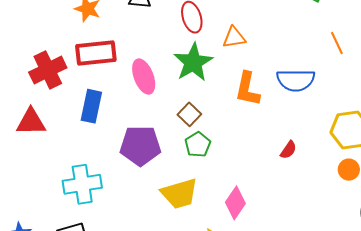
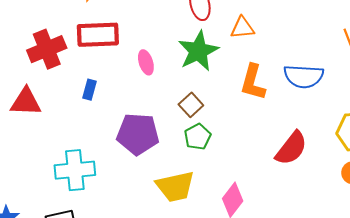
pink ellipse: (144, 77) -> (146, 62), size x0.7
blue rectangle: (91, 106) -> (90, 90), size x0.6
red semicircle: (288, 150) -> (291, 148), size x1.8

